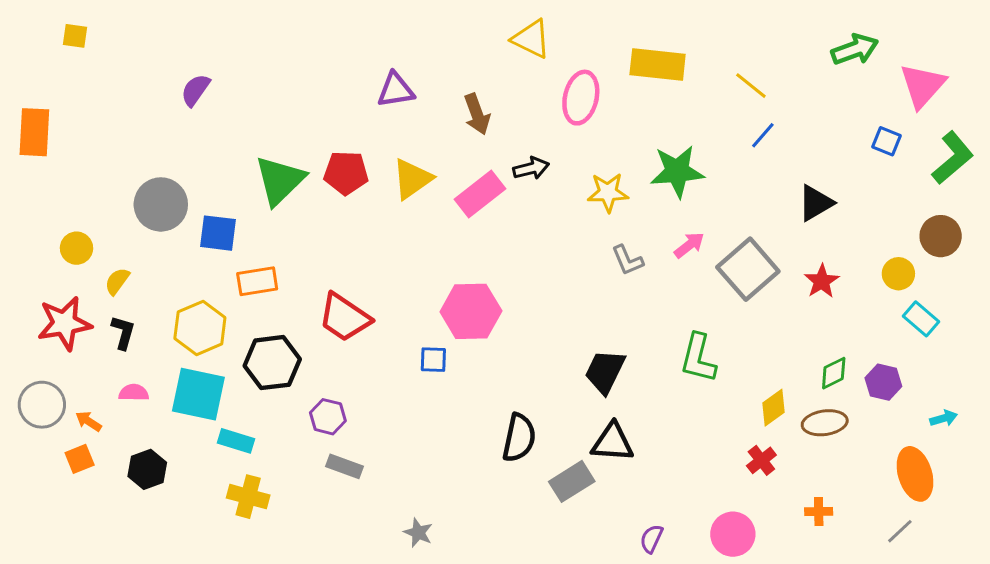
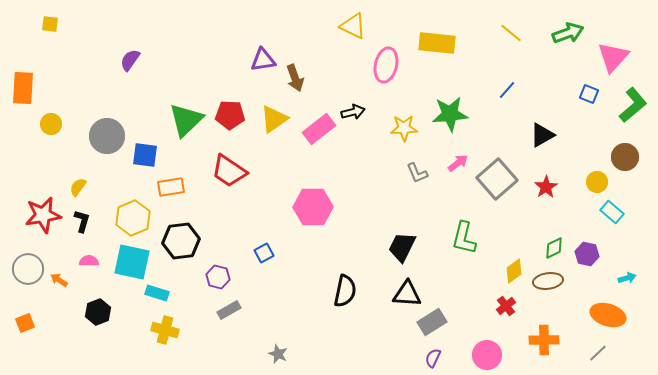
yellow line: (751, 86) -> (511, 33), moved
brown arrow: (477, 114) -> (295, 78), moved
yellow circle: (76, 248) -> (51, 124), moved
red trapezoid: (344, 317) -> (229, 171), moved
blue square: (433, 360) -> (264, 253), moved, turned -30
orange square: (80, 459) -> (25, 323), moved
gray rectangle: (344, 466) -> (229, 310), turned -50
orange ellipse: (915, 474) -> (608, 315), turned -56
gray rectangle: (572, 481) -> (432, 322), moved
orange cross: (819, 512) -> (544, 340), size x1.6

